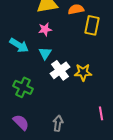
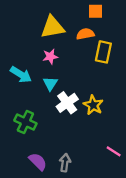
yellow star: (83, 72) -> (93, 105), turned 30
pink line: (101, 113) -> (114, 151), turned -48
purple semicircle: (21, 122) -> (38, 162), moved

